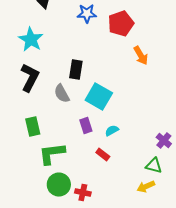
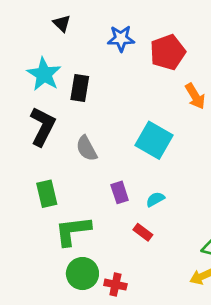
black rectangle: (76, 70) -> (80, 88), moved
cyan square: (99, 96) -> (154, 140), moved

